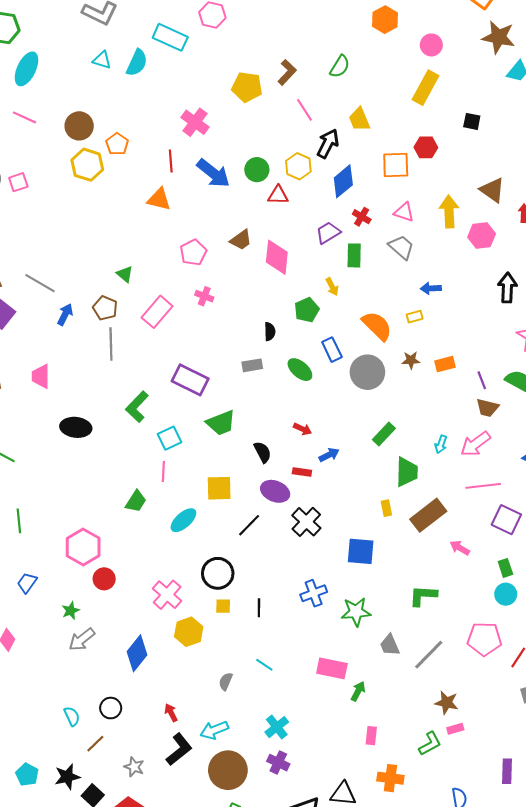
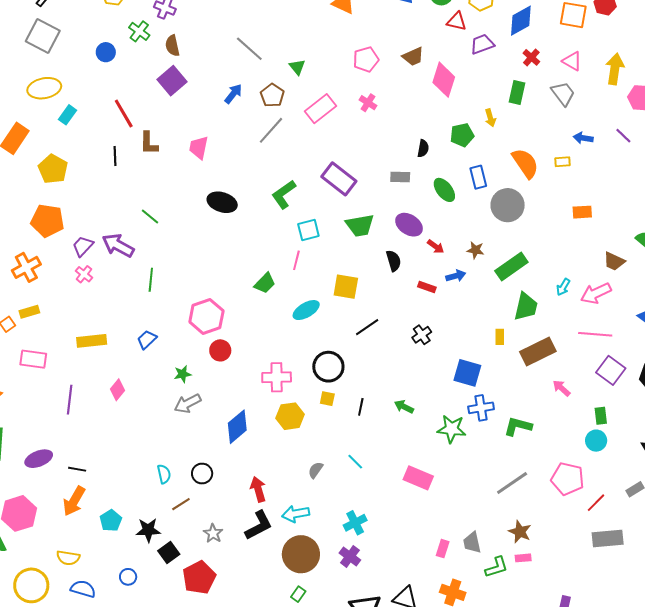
purple trapezoid: (328, 233) -> (482, 44), moved
gray line: (40, 283) -> (249, 49), moved
gray line: (111, 344) -> (271, 130), turned 32
brown star: (411, 360) -> (475, 250), moved
purple line: (482, 380) -> (623, 136), moved, turned -36
green rectangle: (384, 434) -> (511, 267), size x1.4
purple ellipse: (275, 491) -> (409, 225), moved
black cross: (306, 522) -> (422, 335), size x0.7
blue cross: (314, 593) -> (481, 408), moved
pink cross: (167, 595) -> (277, 377), turned 36
gray trapezoid: (390, 645) -> (472, 543), moved
green arrow: (358, 691) -> (404, 407), moved, turned -102
red arrow: (171, 713) -> (258, 489), size x1.4

